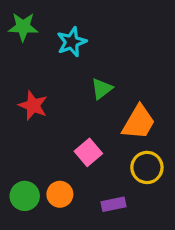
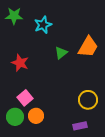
orange trapezoid: (139, 122) -> (88, 47), moved
pink square: (88, 152) -> (25, 98), moved
purple rectangle: (113, 204) -> (80, 126), moved

